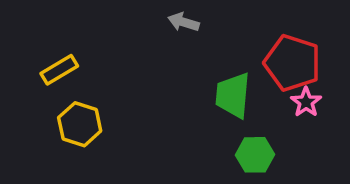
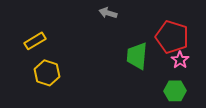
green hexagon: (255, 155) -> (175, 91), moved

